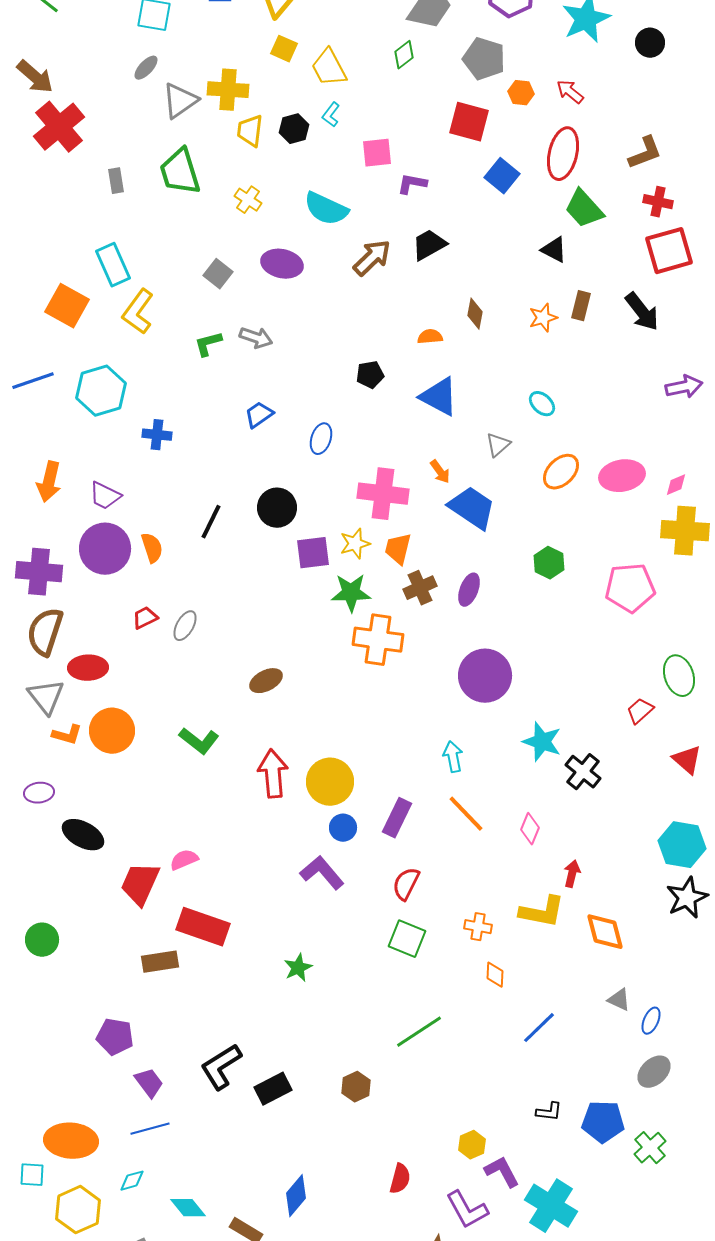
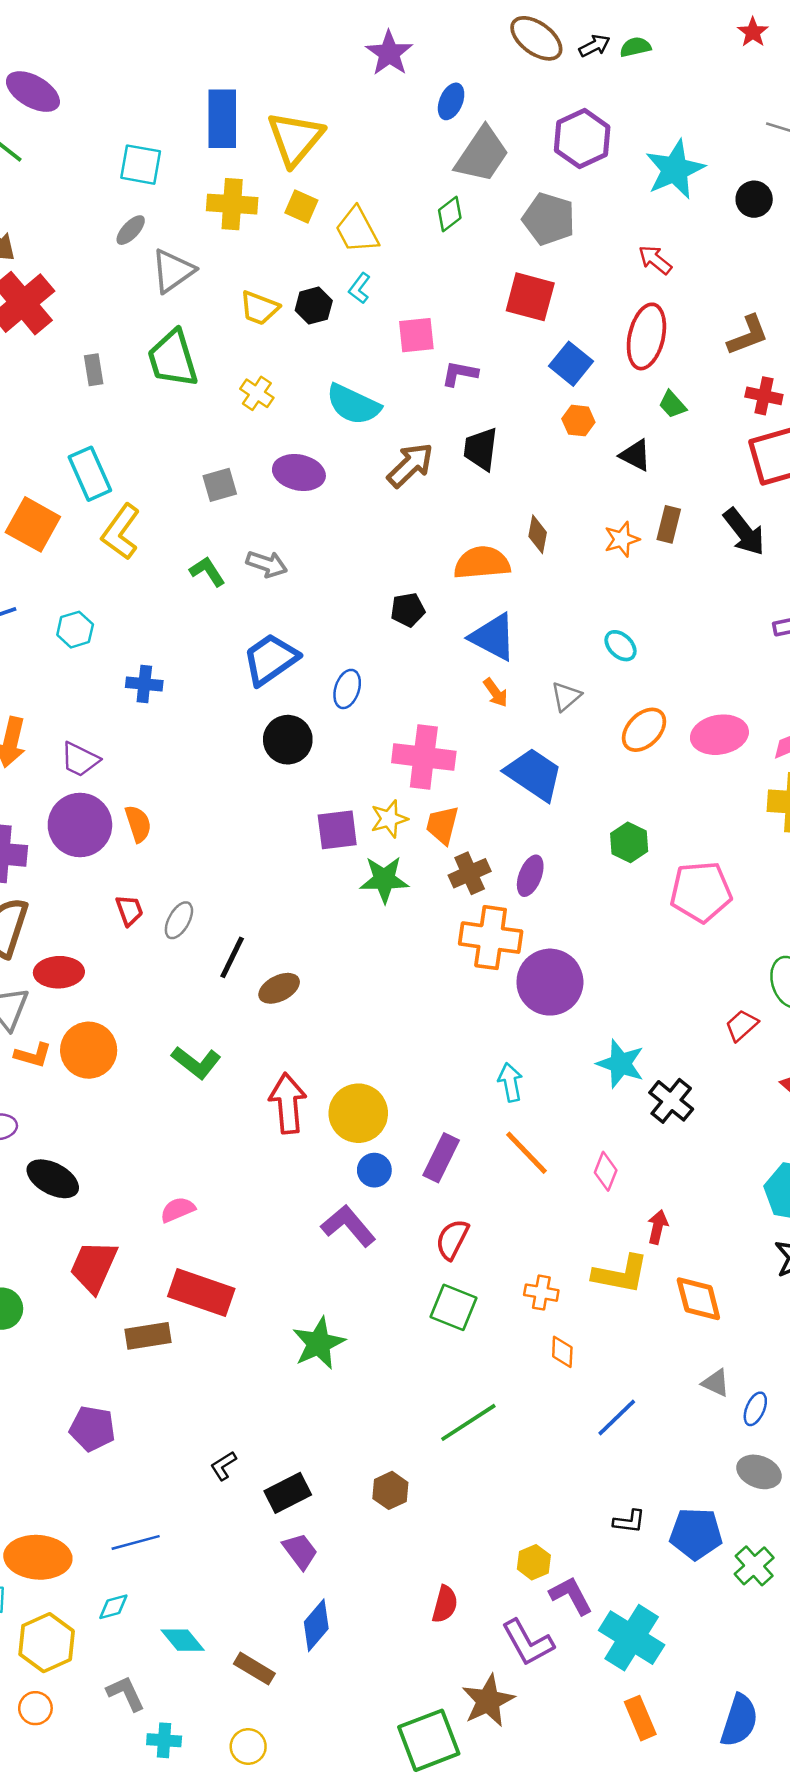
yellow cross: (228, 90) -> (232, 204), moved
orange hexagon: (521, 93) -> (578, 421), moved
yellow trapezoid: (250, 131) -> (259, 308), turned -76
green trapezoid: (584, 209) -> (672, 404), size x0.6
black trapezoid: (429, 245) -> (481, 449), turned -54
gray square: (218, 274) -> (220, 485), turned 36
orange semicircle: (430, 337) -> (482, 563), size x1.8
green L-shape: (208, 344) -> (207, 571), turned 72
cyan hexagon: (101, 391) -> (75, 630), size x0.6
blue trapezoid: (259, 415) -> (270, 659), size x1.6
orange arrow: (440, 472) -> (496, 693), moved
black circle: (277, 508) -> (288, 740), moved
black line: (211, 522) -> (232, 957), moved
pink pentagon: (630, 588) -> (701, 892), moved
red trapezoid: (145, 618) -> (129, 910), turned 96
orange cross: (378, 640) -> (491, 938), moved
red trapezoid: (140, 884) -> (94, 1267), moved
green star: (298, 968) -> (319, 1343), size x1.5
black L-shape: (221, 1067) -> (223, 1466), size x0.5
gray ellipse: (654, 1072) -> (759, 1472), turned 64
purple trapezoid: (149, 1083) -> (300, 1551), moved

